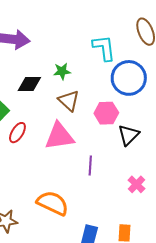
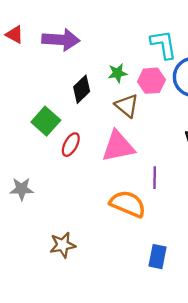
black diamond: (29, 84) -> (82, 89), turned -40
pink hexagon: (106, 113) -> (151, 81), moved
orange semicircle: (53, 203) -> (128, 204), moved

